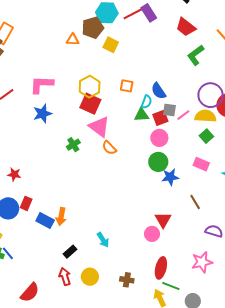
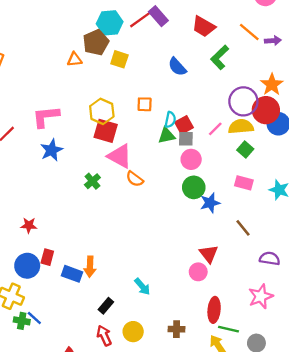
blue semicircle: (159, 91) -> (177, 67), moved
gray square: (169, 110) -> (186, 139), moved
red square: (160, 118) -> (184, 125), moved

